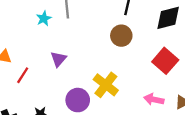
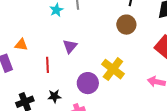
red line: (23, 75) -> (48, 65), moved, turned -35

